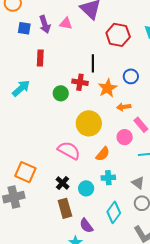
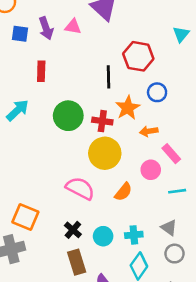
red hexagon: (118, 35) -> (138, 56), moved
red cross: (80, 82) -> (102, 121), moved
green circle: (61, 93) -> (68, 116), size x1.5
cyan cross: (108, 178) -> (134, 235), moved

